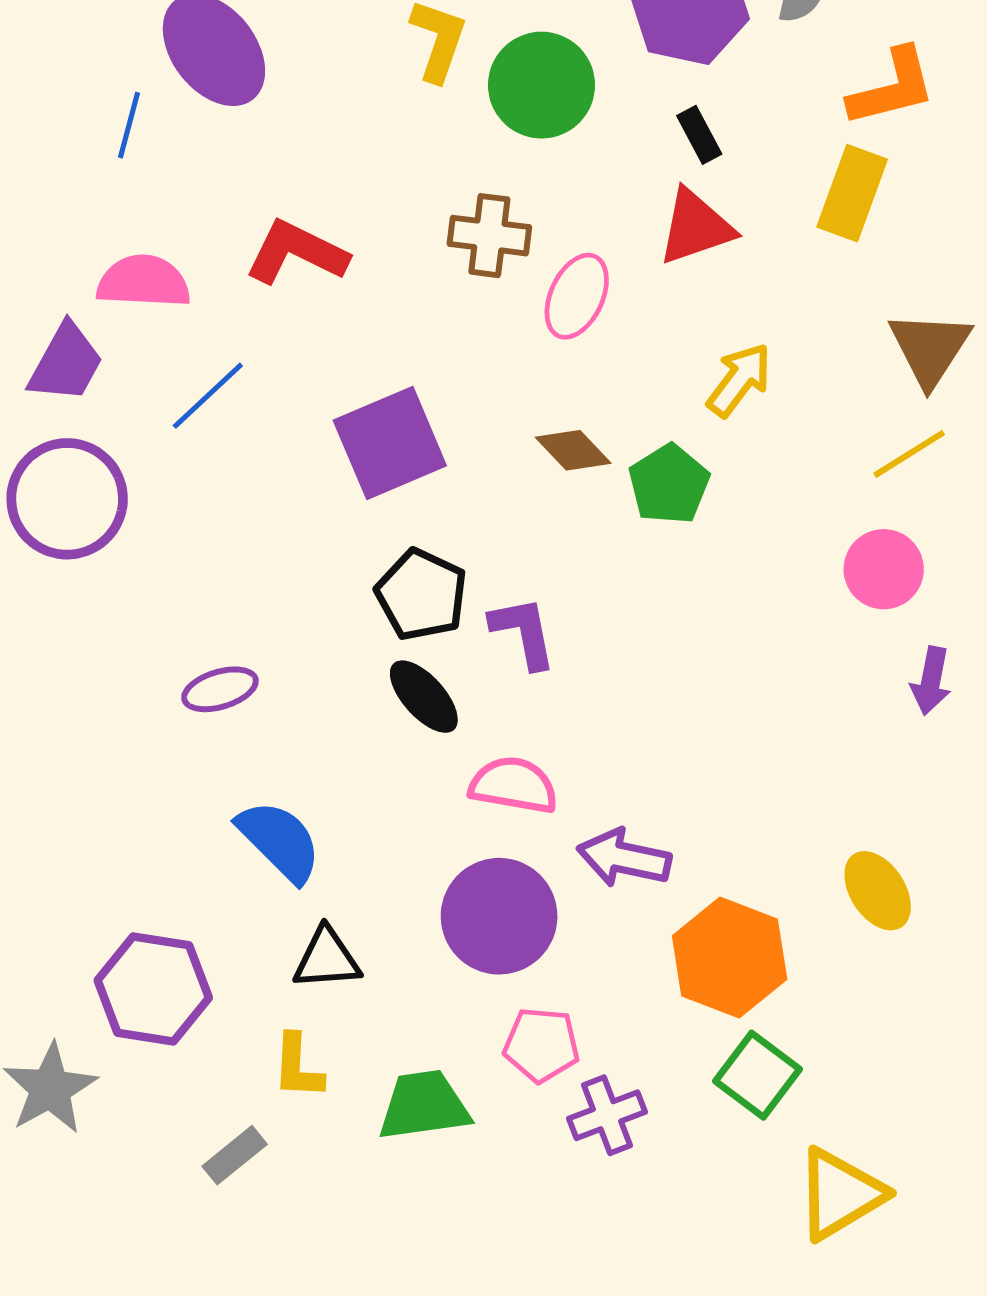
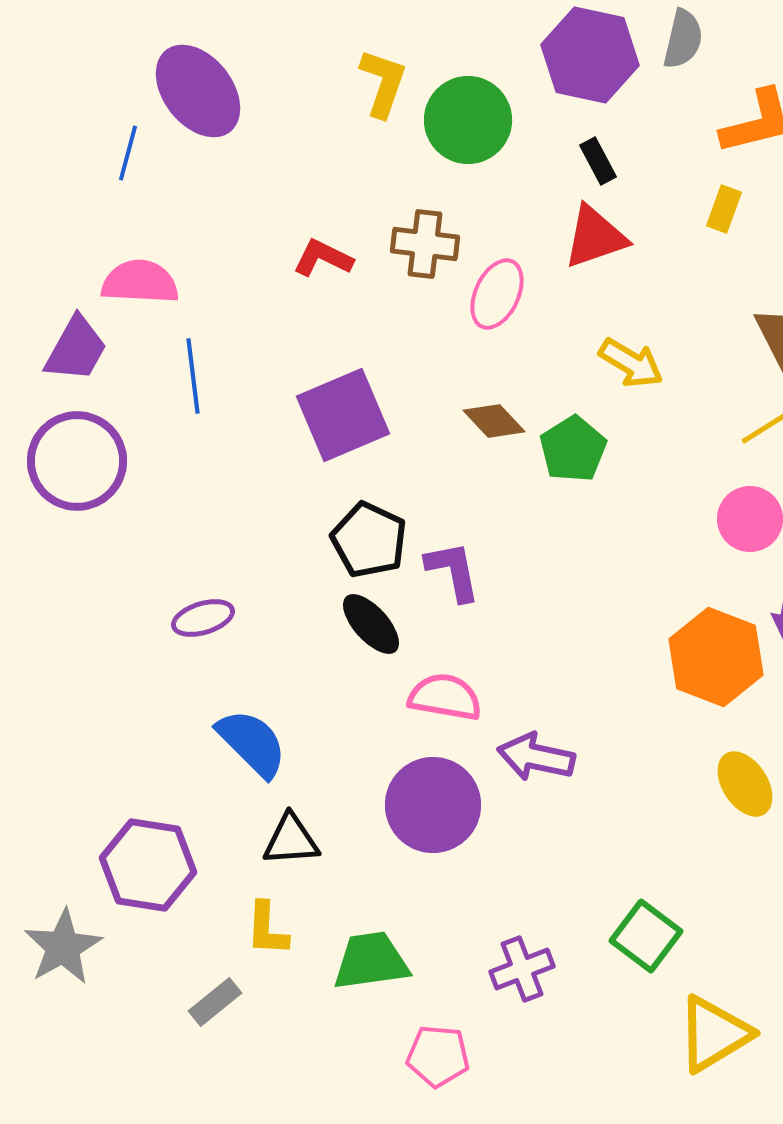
yellow rectangle: (852, 193) -> (724, 209), size x0.6
red L-shape: (296, 253) -> (323, 258), moved, size x0.7
yellow arrow: (739, 380) -> (631, 363), turned 84
blue line: (208, 396) -> (193, 376), turned -54
orange hexagon: (730, 957) -> (716, 657), moved
pink pentagon: (542, 1045) -> (438, 1056), moved

